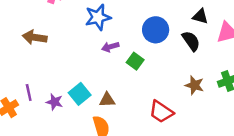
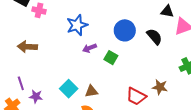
black triangle: (200, 16) -> (167, 11), moved
brown star: (195, 85) -> (160, 87), moved
purple line: (29, 92) -> (21, 83), moved
purple star: (55, 102) -> (36, 96), moved

